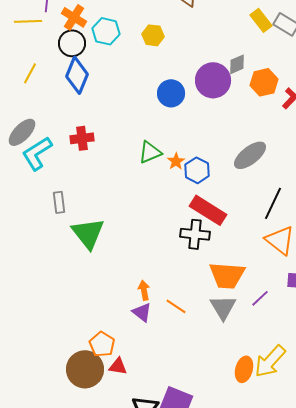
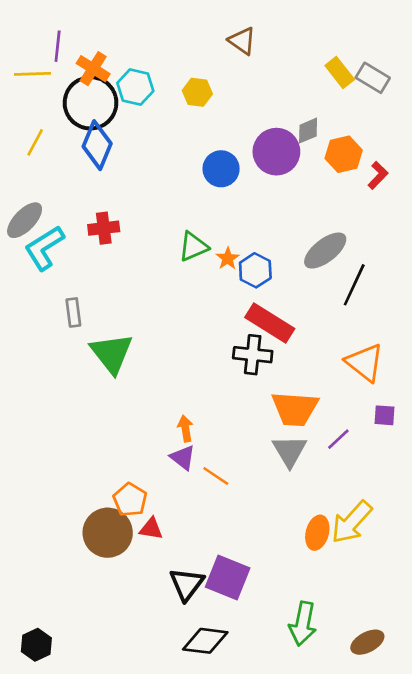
black circle: (72, 43) -> (91, 103), size x1.5
black line: (273, 203) -> (354, 285), moved
orange line: (176, 306) -> (216, 476), moved

